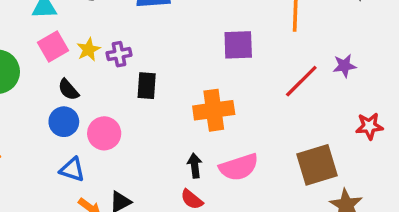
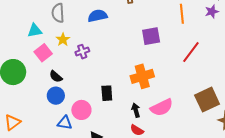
yellow star: (89, 50) -> (63, 40), moved
purple star: (344, 66) -> (212, 12), moved
black rectangle: (147, 86) -> (107, 93), moved
pink circle: (104, 133) -> (81, 110), moved

